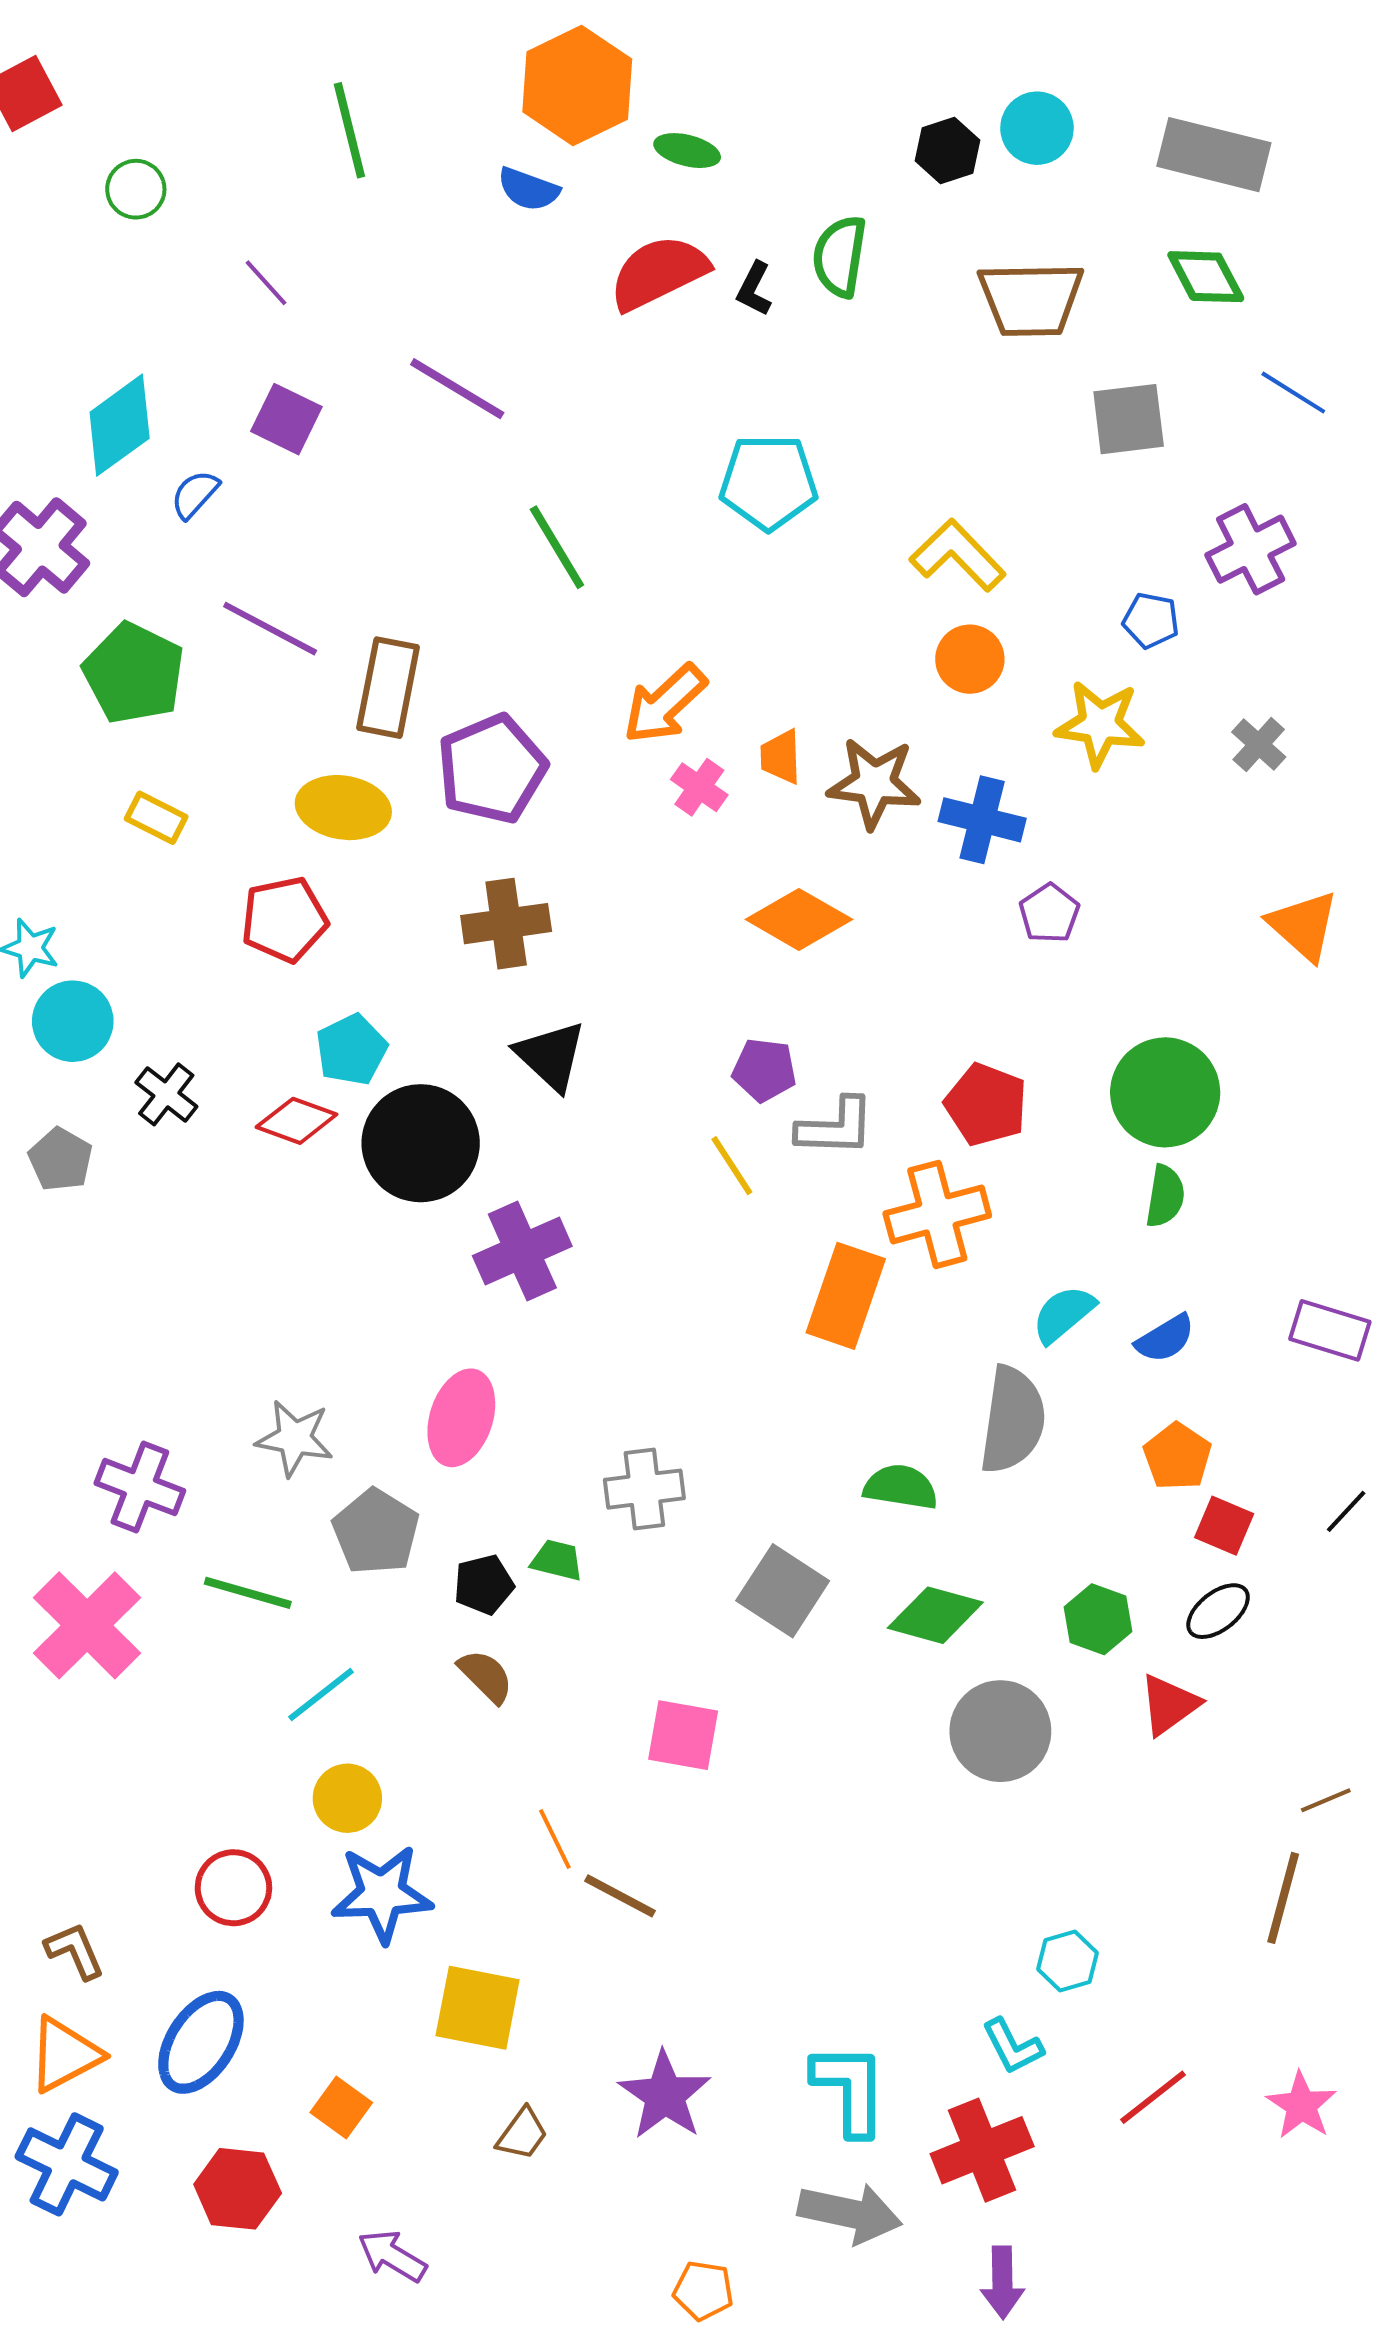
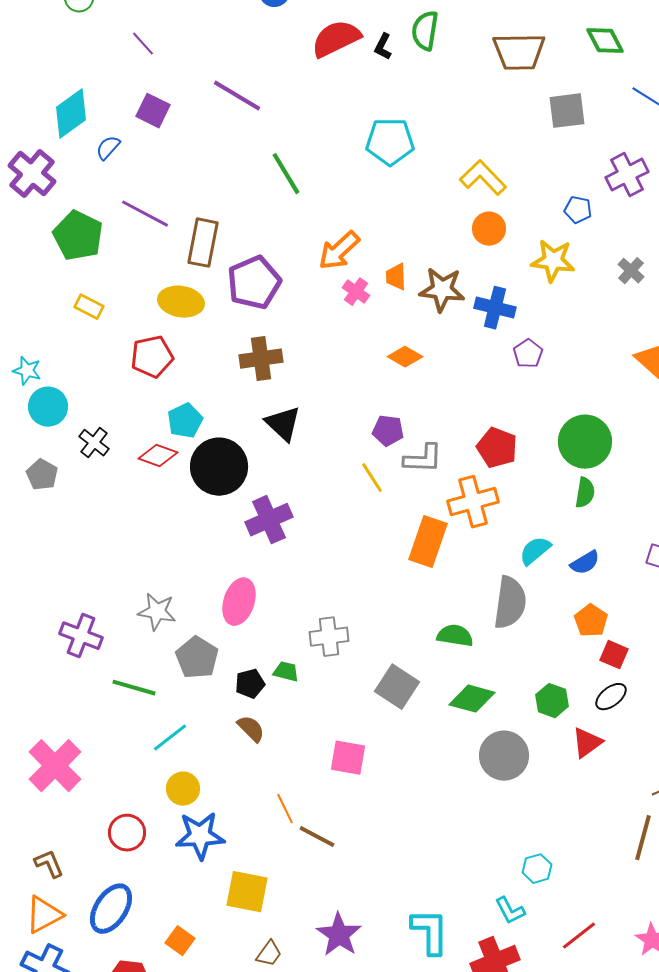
orange diamond: (799, 919) -> (405, 357), size x0.7
pink cross: (87, 1625) -> (55, 766), moved

